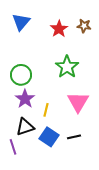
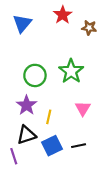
red star: (59, 29) -> (63, 15), moved
green circle: (21, 75) -> (35, 75), moved
pink triangle: (78, 102) -> (83, 108), size x0.7
blue square: (49, 137) -> (52, 146), turned 30

